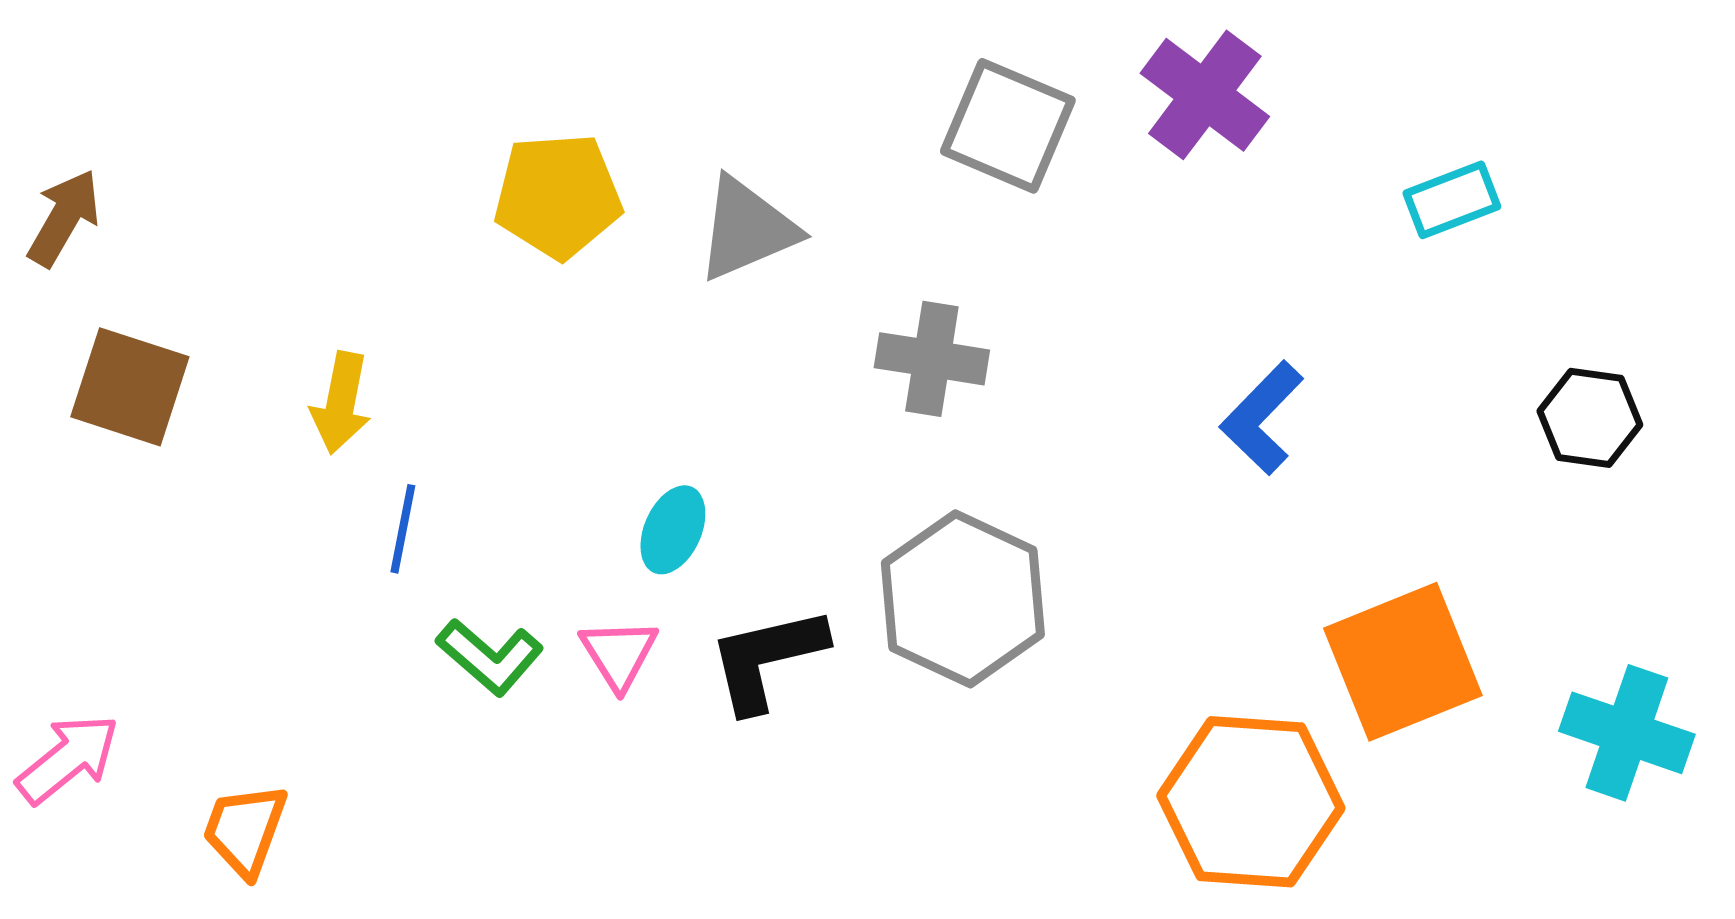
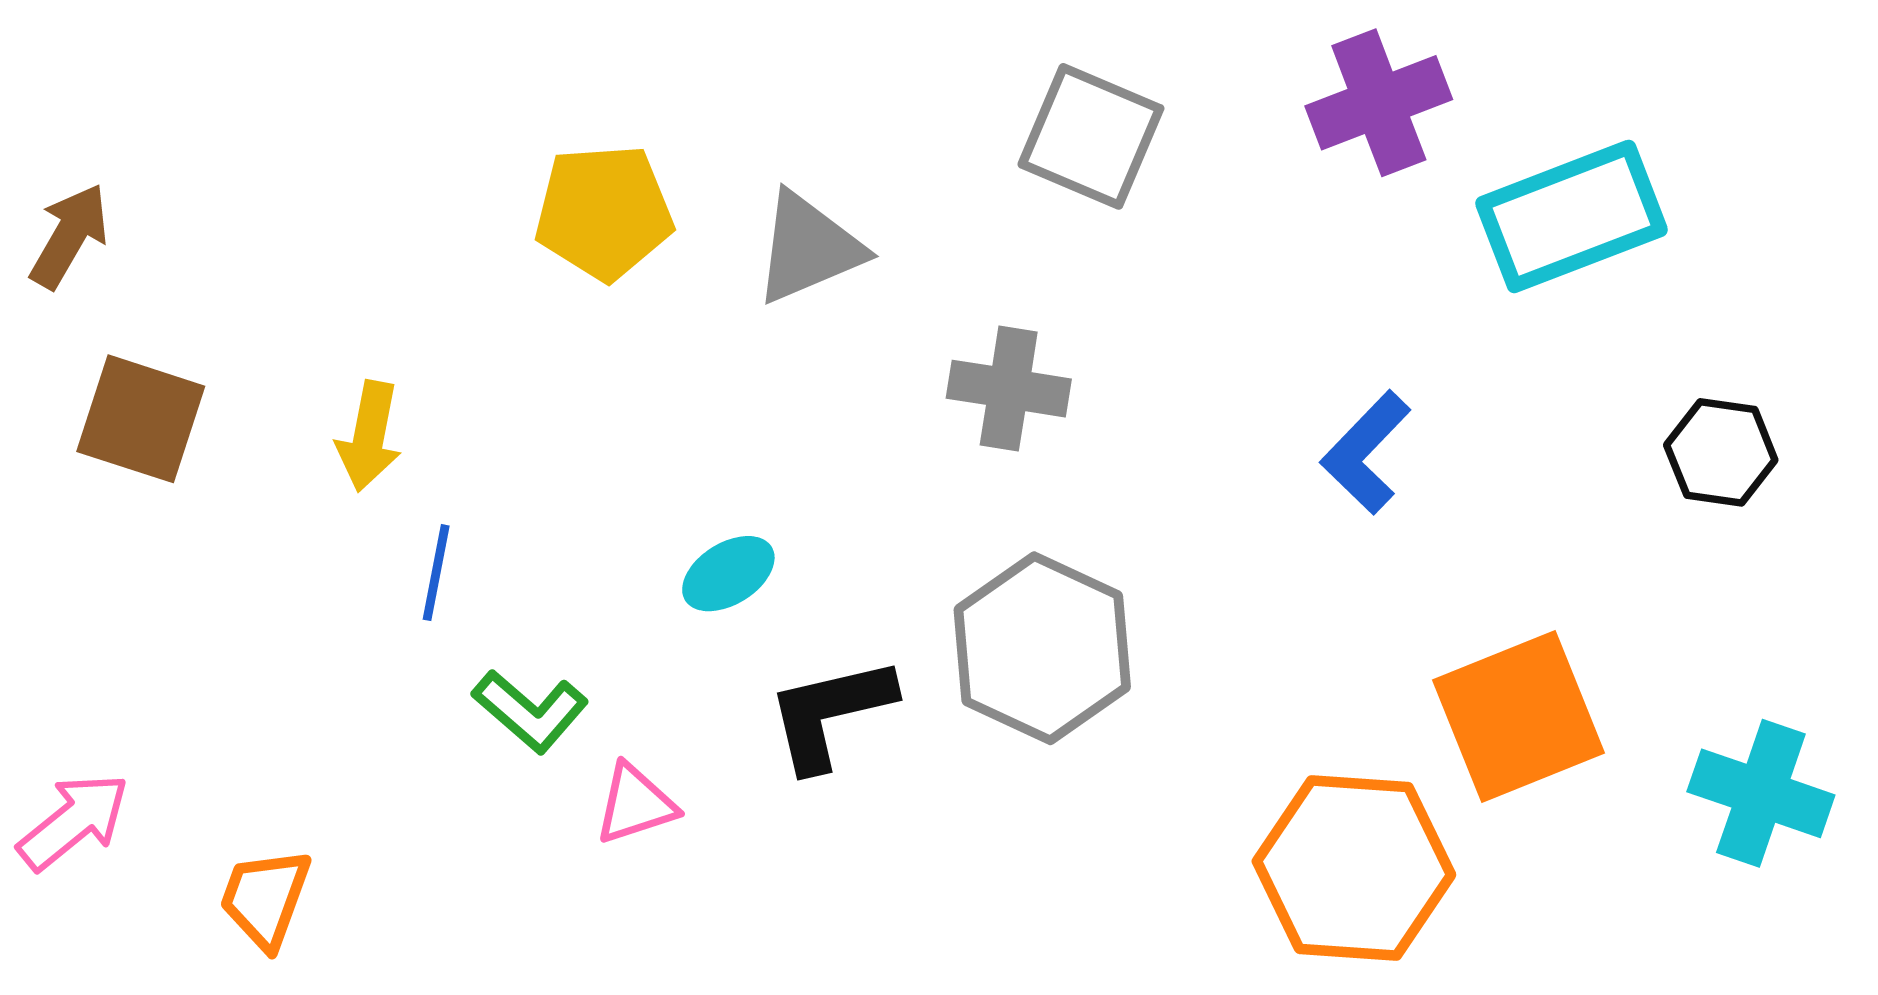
purple cross: (1205, 95) -> (1379, 103), moved, turned 32
cyan rectangle: (1452, 200) -> (1571, 216), size x1.8
cyan ellipse: (673, 530) -> (728, 574), turned 34
pink triangle: (619, 654) -> (635, 804), moved, turned 44

